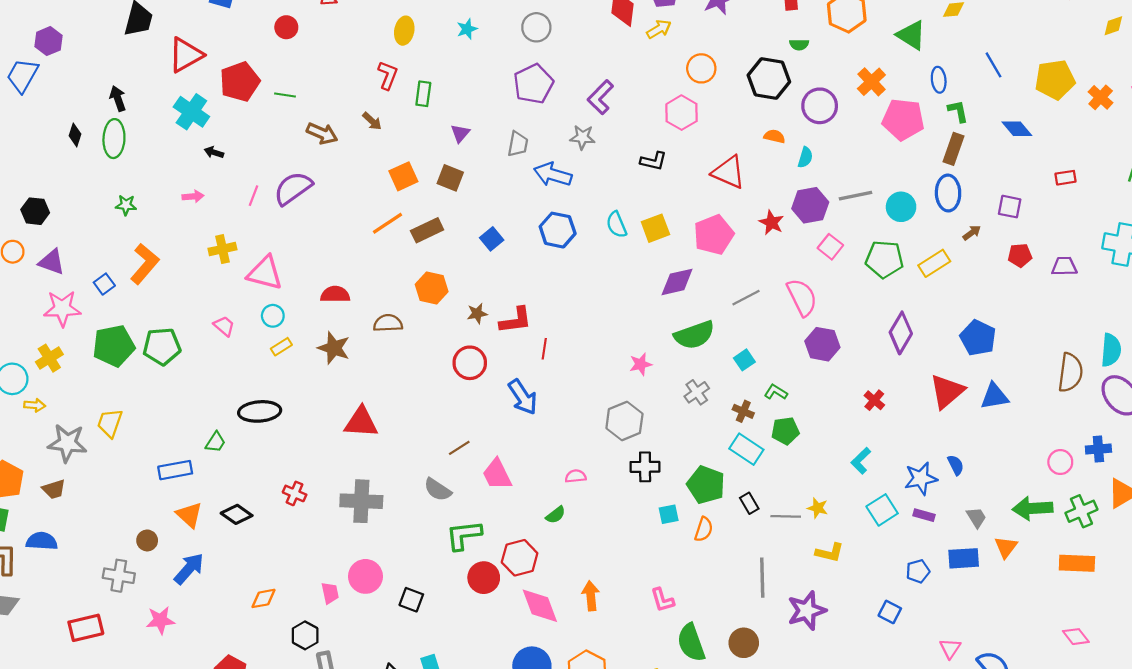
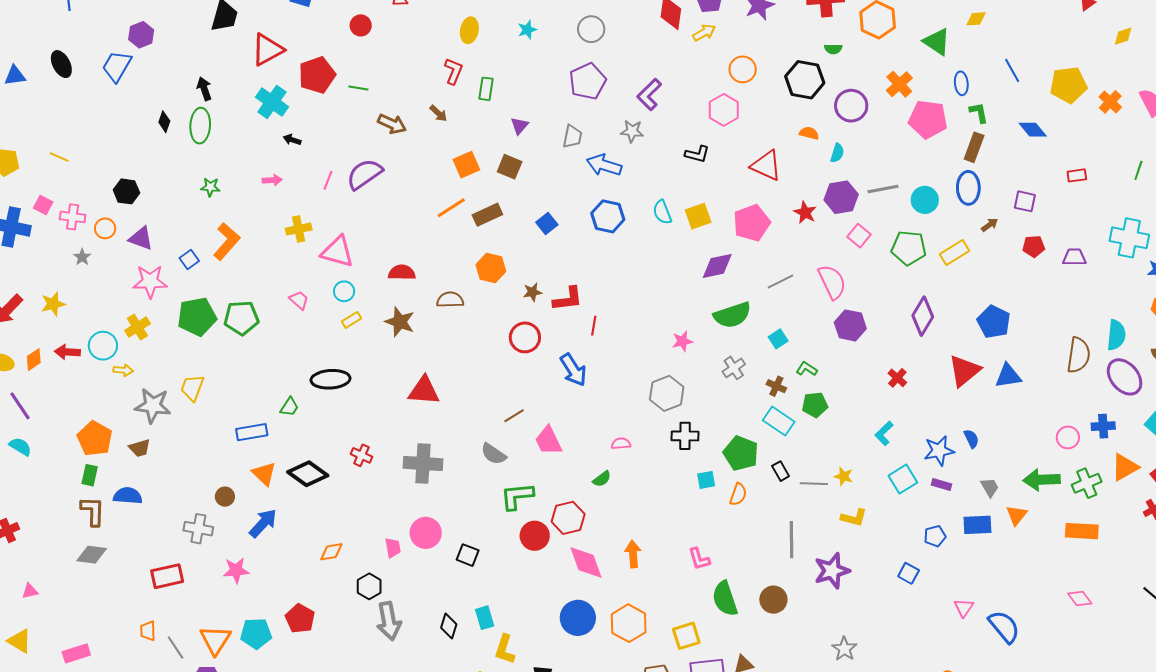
black diamond: (237, 514) -> (308, 474), size x1.4

